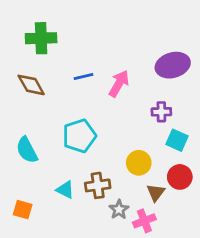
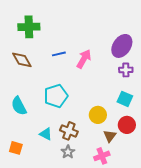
purple ellipse: (173, 65) -> (122, 46), turned -40
purple cross: (161, 112) -> (126, 70), moved
brown cross: (98, 185) -> (69, 131), turned 30
gray star: (119, 210) -> (68, 152), moved

